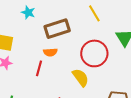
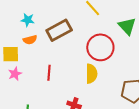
orange semicircle: (50, 52) -> (30, 40), moved
yellow semicircle: (81, 78) -> (91, 74), turned 48

